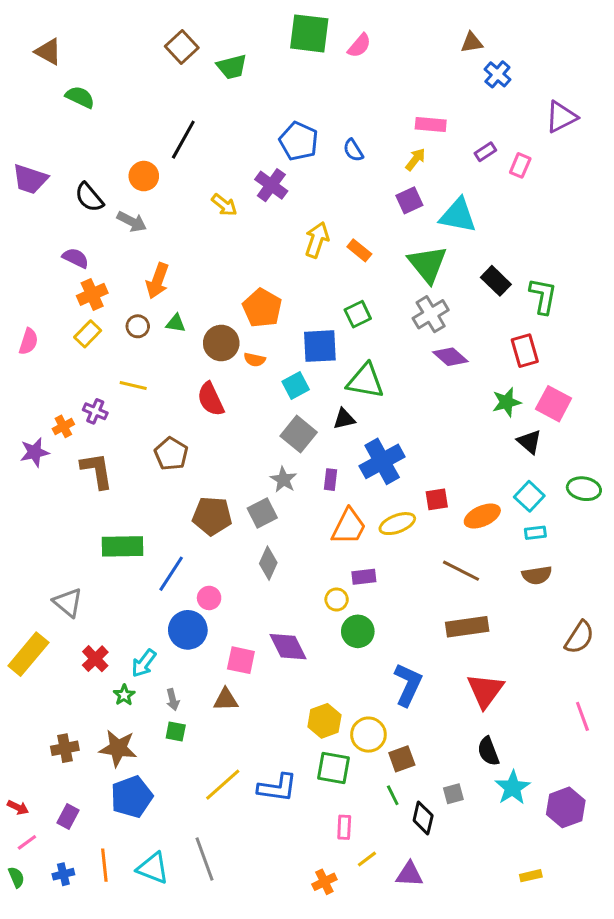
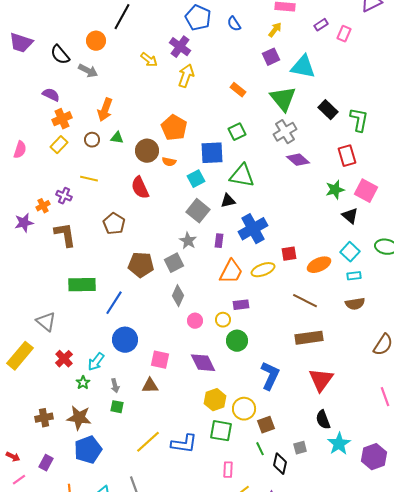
yellow arrow: (317, 240) -> (186, 76), moved
pink circle: (209, 598) -> (195, 321), moved
purple diamond: (288, 647) -> (203, 363), moved

